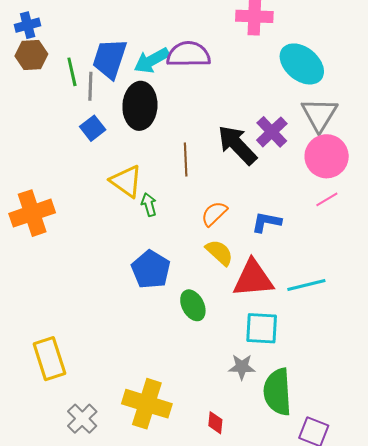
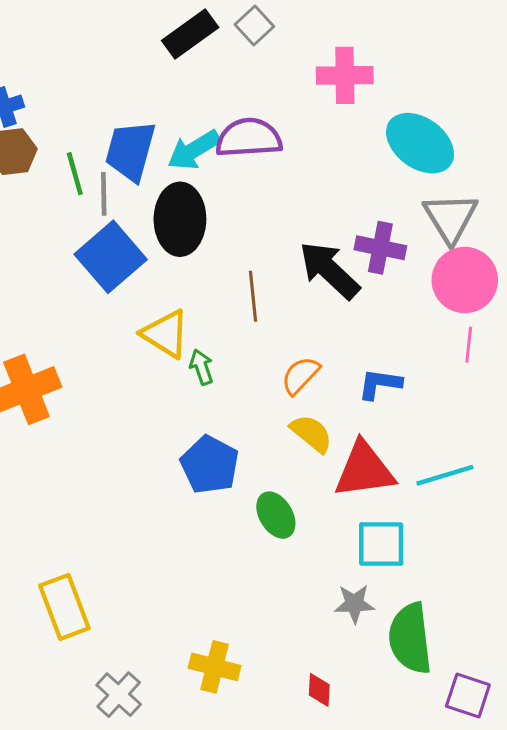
blue square: (93, 128) -> (111, 257), size x1.8
purple cross: (272, 132) -> (380, 248), turned -32
pink line: (327, 199) -> (469, 345), turned -50
yellow cross: (147, 404) -> (215, 667), size x0.7

